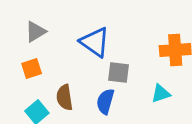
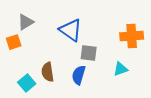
orange square: (32, 68) -> (14, 42), moved

